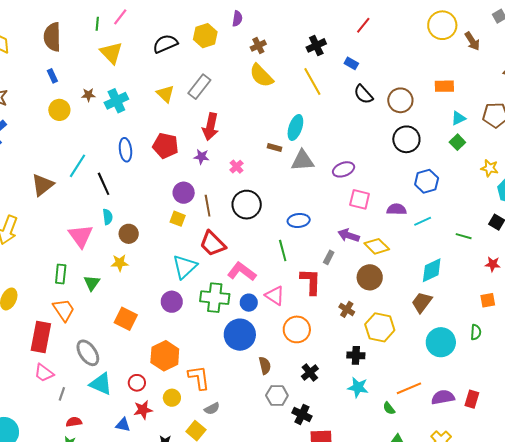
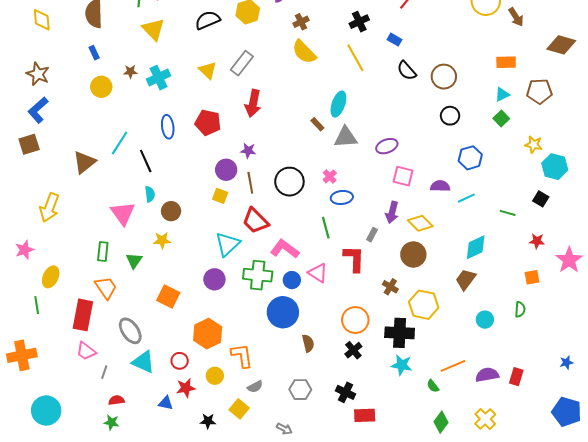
orange rectangle: (444, 86) -> (506, 62), moved
black circle: (406, 139) -> (450, 116), size x0.7
brown rectangle: (274, 148) -> (317, 124), turned 32
purple star: (201, 157) -> (248, 151), moved
pink cross: (237, 167) -> (330, 176), moved
purple arrow: (349, 235) -> (392, 212), turned -95
orange circle: (297, 329) -> (355, 320), moved
cyan circle: (441, 342) -> (485, 320), size x0.6
black cross: (356, 355) -> (400, 333), size x1.6
gray hexagon: (277, 396) -> (300, 390), moved

